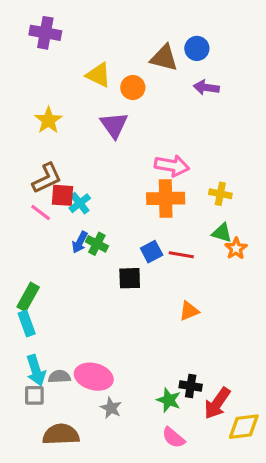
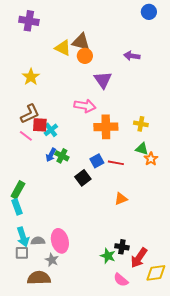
blue circle: (197, 48) -> (149, 12), moved
brown triangle: (164, 58) -> (81, 42), moved
purple triangle: (114, 125) -> (103, 80), moved
pink arrow: (172, 166) -> (85, 106), moved
black square: (130, 278) -> (83, 178), turned -35
pink ellipse: (94, 377) -> (60, 241), turned 60
gray star: (111, 408) -> (52, 260), moved
pink semicircle: (173, 438) -> (121, 280), moved

